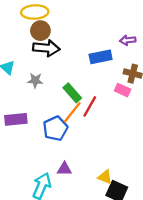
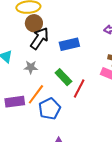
black arrow: (46, 48) -> (40, 38), turned -60
blue rectangle: (101, 57) -> (69, 44), moved
orange line: (72, 112) -> (36, 94), moved

